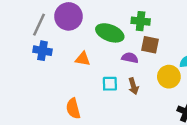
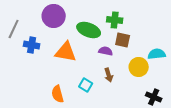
gray line: (39, 25) -> (14, 29), moved
orange triangle: (83, 59) -> (66, 52), size x1.6
cyan square: (110, 84) -> (86, 85), moved, turned 32

